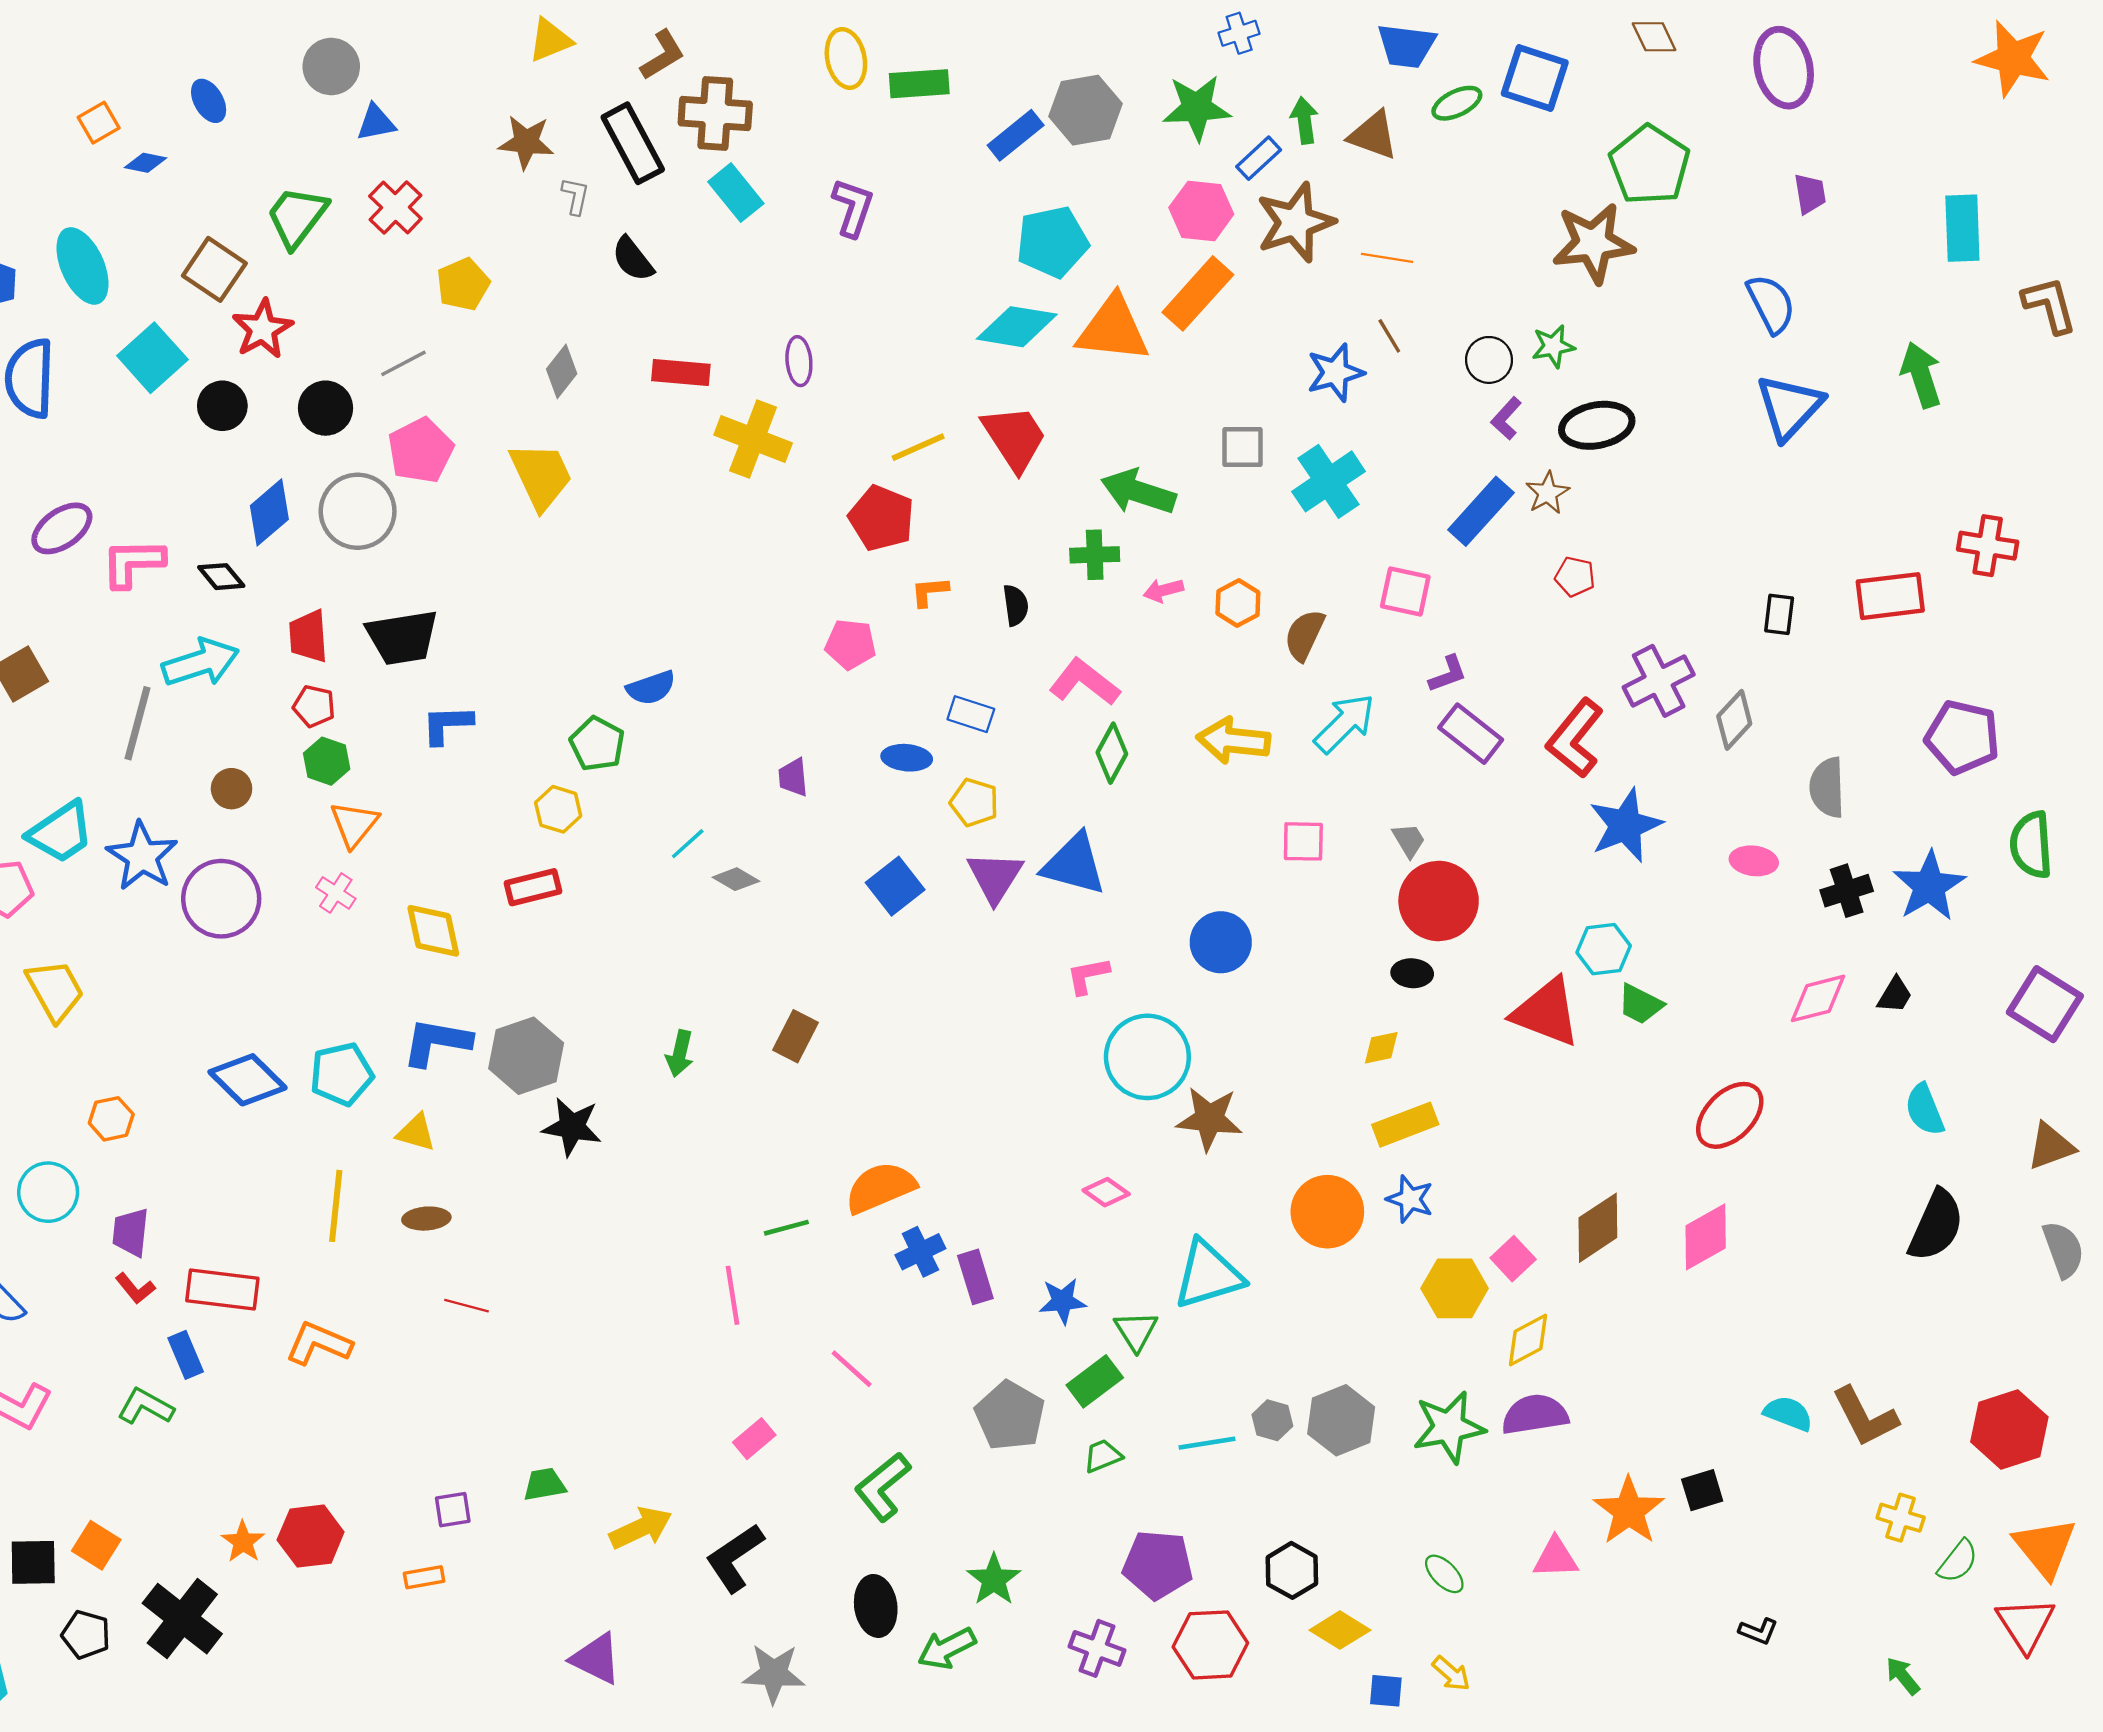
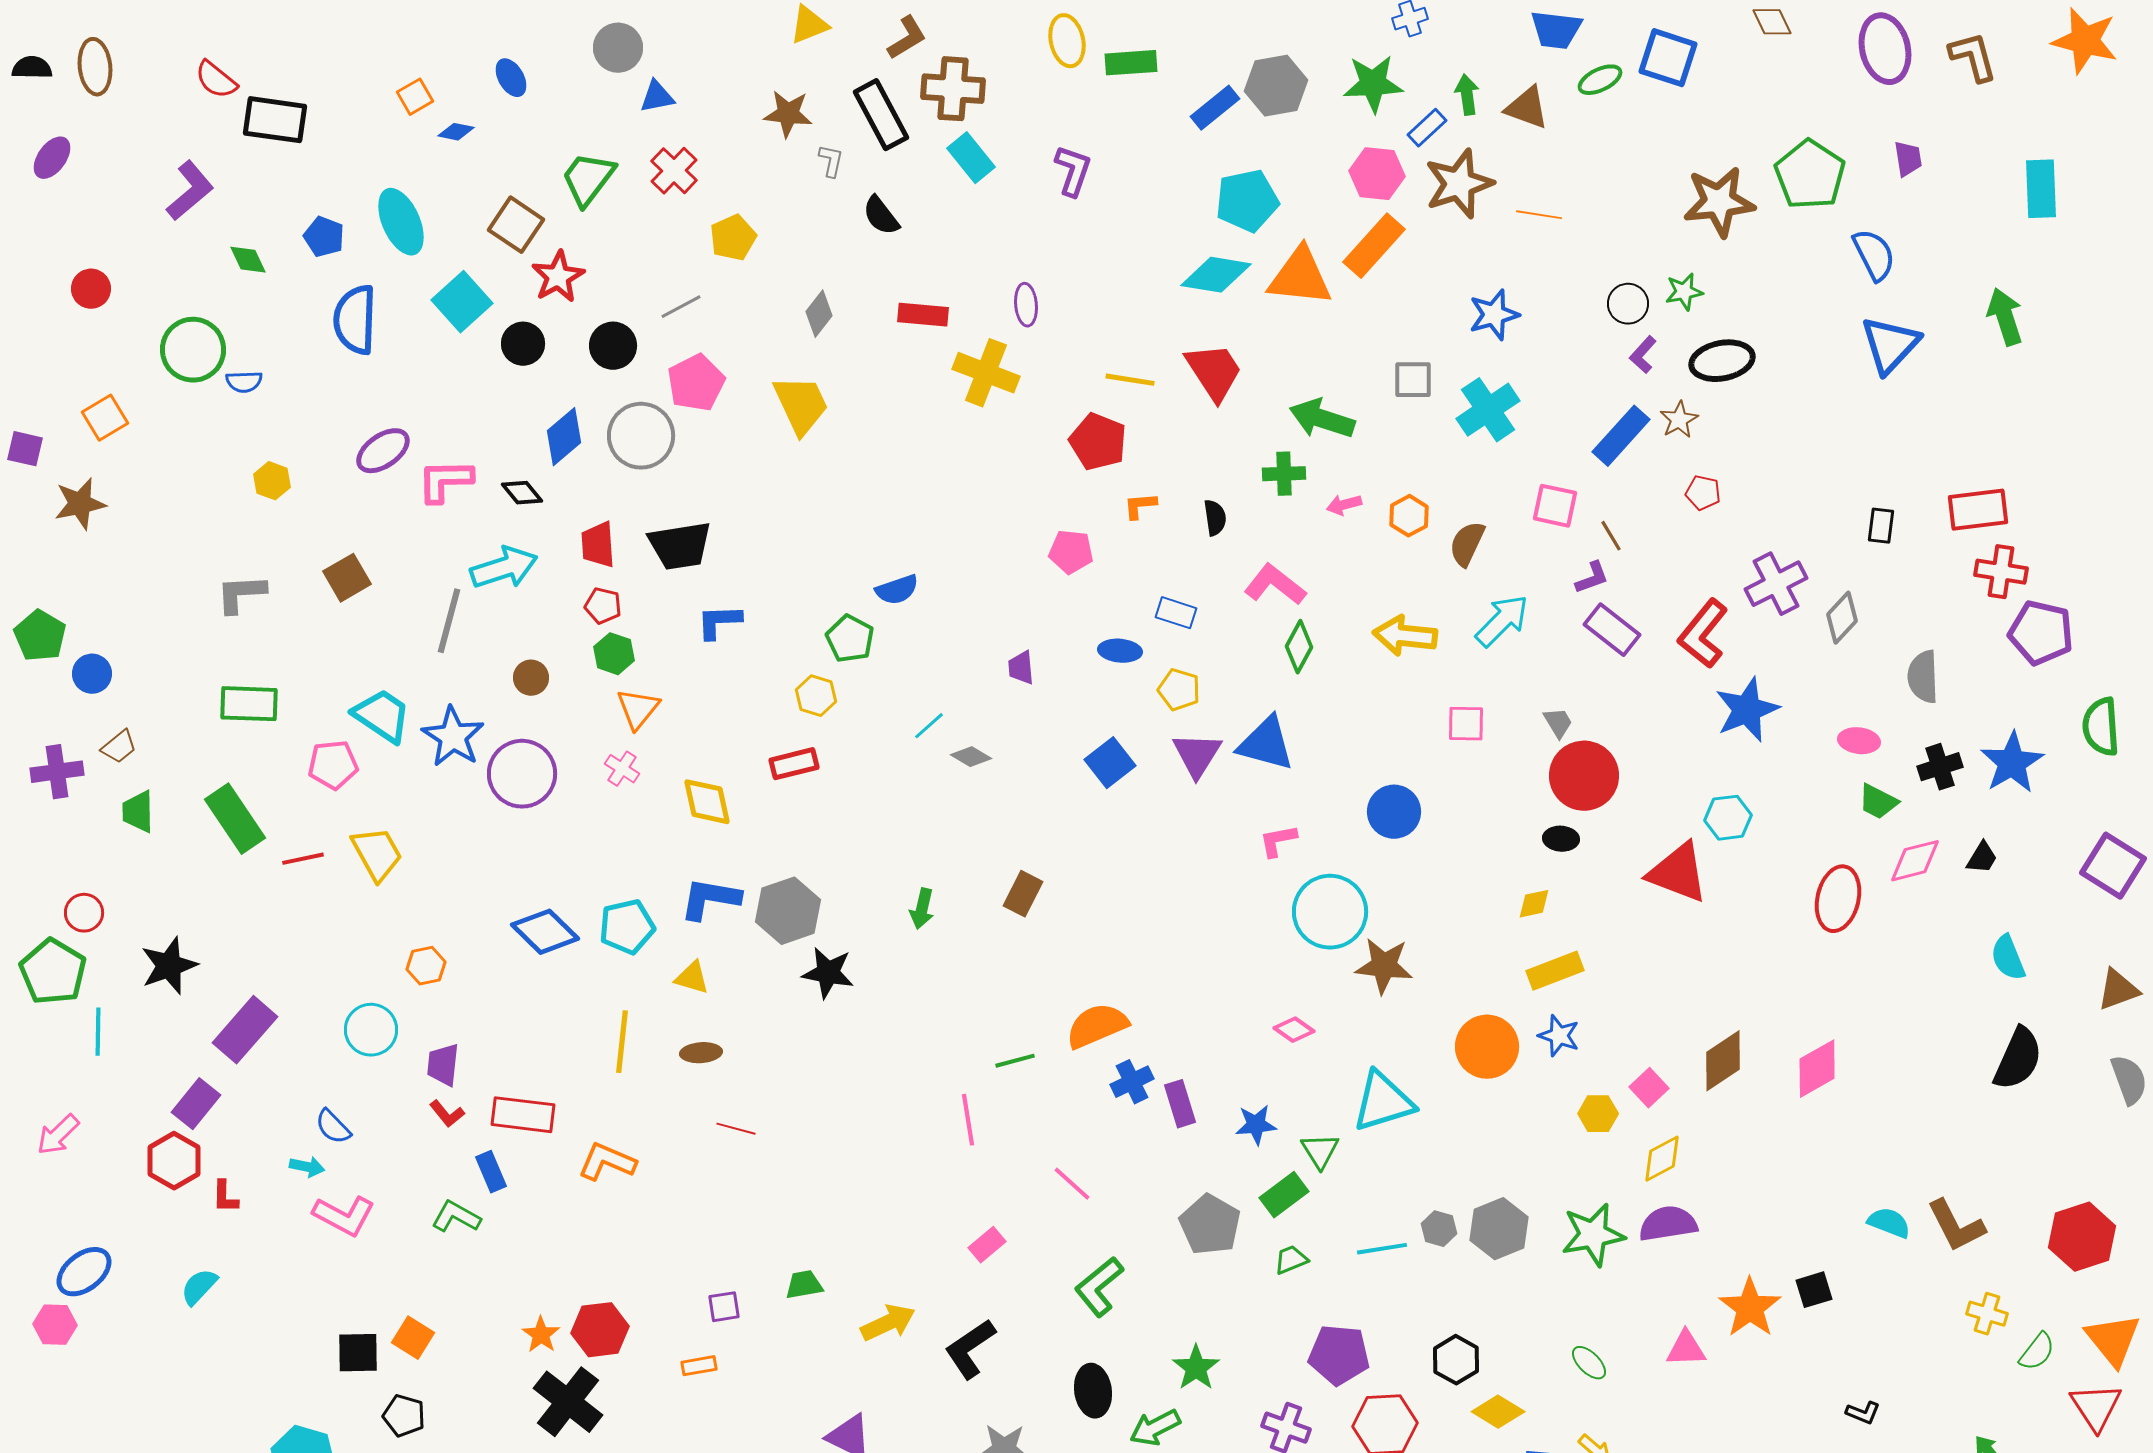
green pentagon: (1649, 165) -> (1810, 175), moved
brown L-shape: (2050, 305) -> (1973, 57), moved
brown line: (1389, 336) -> (1611, 536), moved
yellow line: (918, 447) -> (1130, 380), turned 33
red cross: (1988, 546) -> (2001, 572), moved
cyan trapezoid: (61, 832) -> (382, 716), turned -112
green trapezoid: (1640, 1004) -> (1878, 802), moved
red ellipse: (1730, 1115) -> (1838, 899), moved, turned -32
yellow hexagon: (1455, 1288) -> (1598, 1114), size x0.7
black cross: (182, 1619) -> (568, 1402), moved

